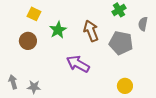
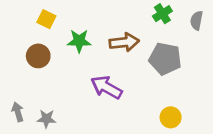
gray semicircle: (143, 24) -> (197, 20), moved
green star: (58, 30) -> (79, 41), turned 30
brown arrow: (91, 31) -> (124, 42), turned 105

